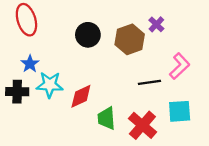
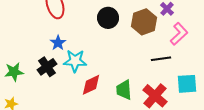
pink L-shape: (180, 66) -> (179, 34), moved
black cross: (17, 92) -> (47, 67), turned -36
red diamond: (81, 96) -> (91, 85), moved

